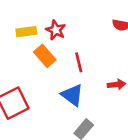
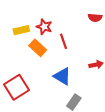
red line: (79, 62) -> (64, 41), moved

